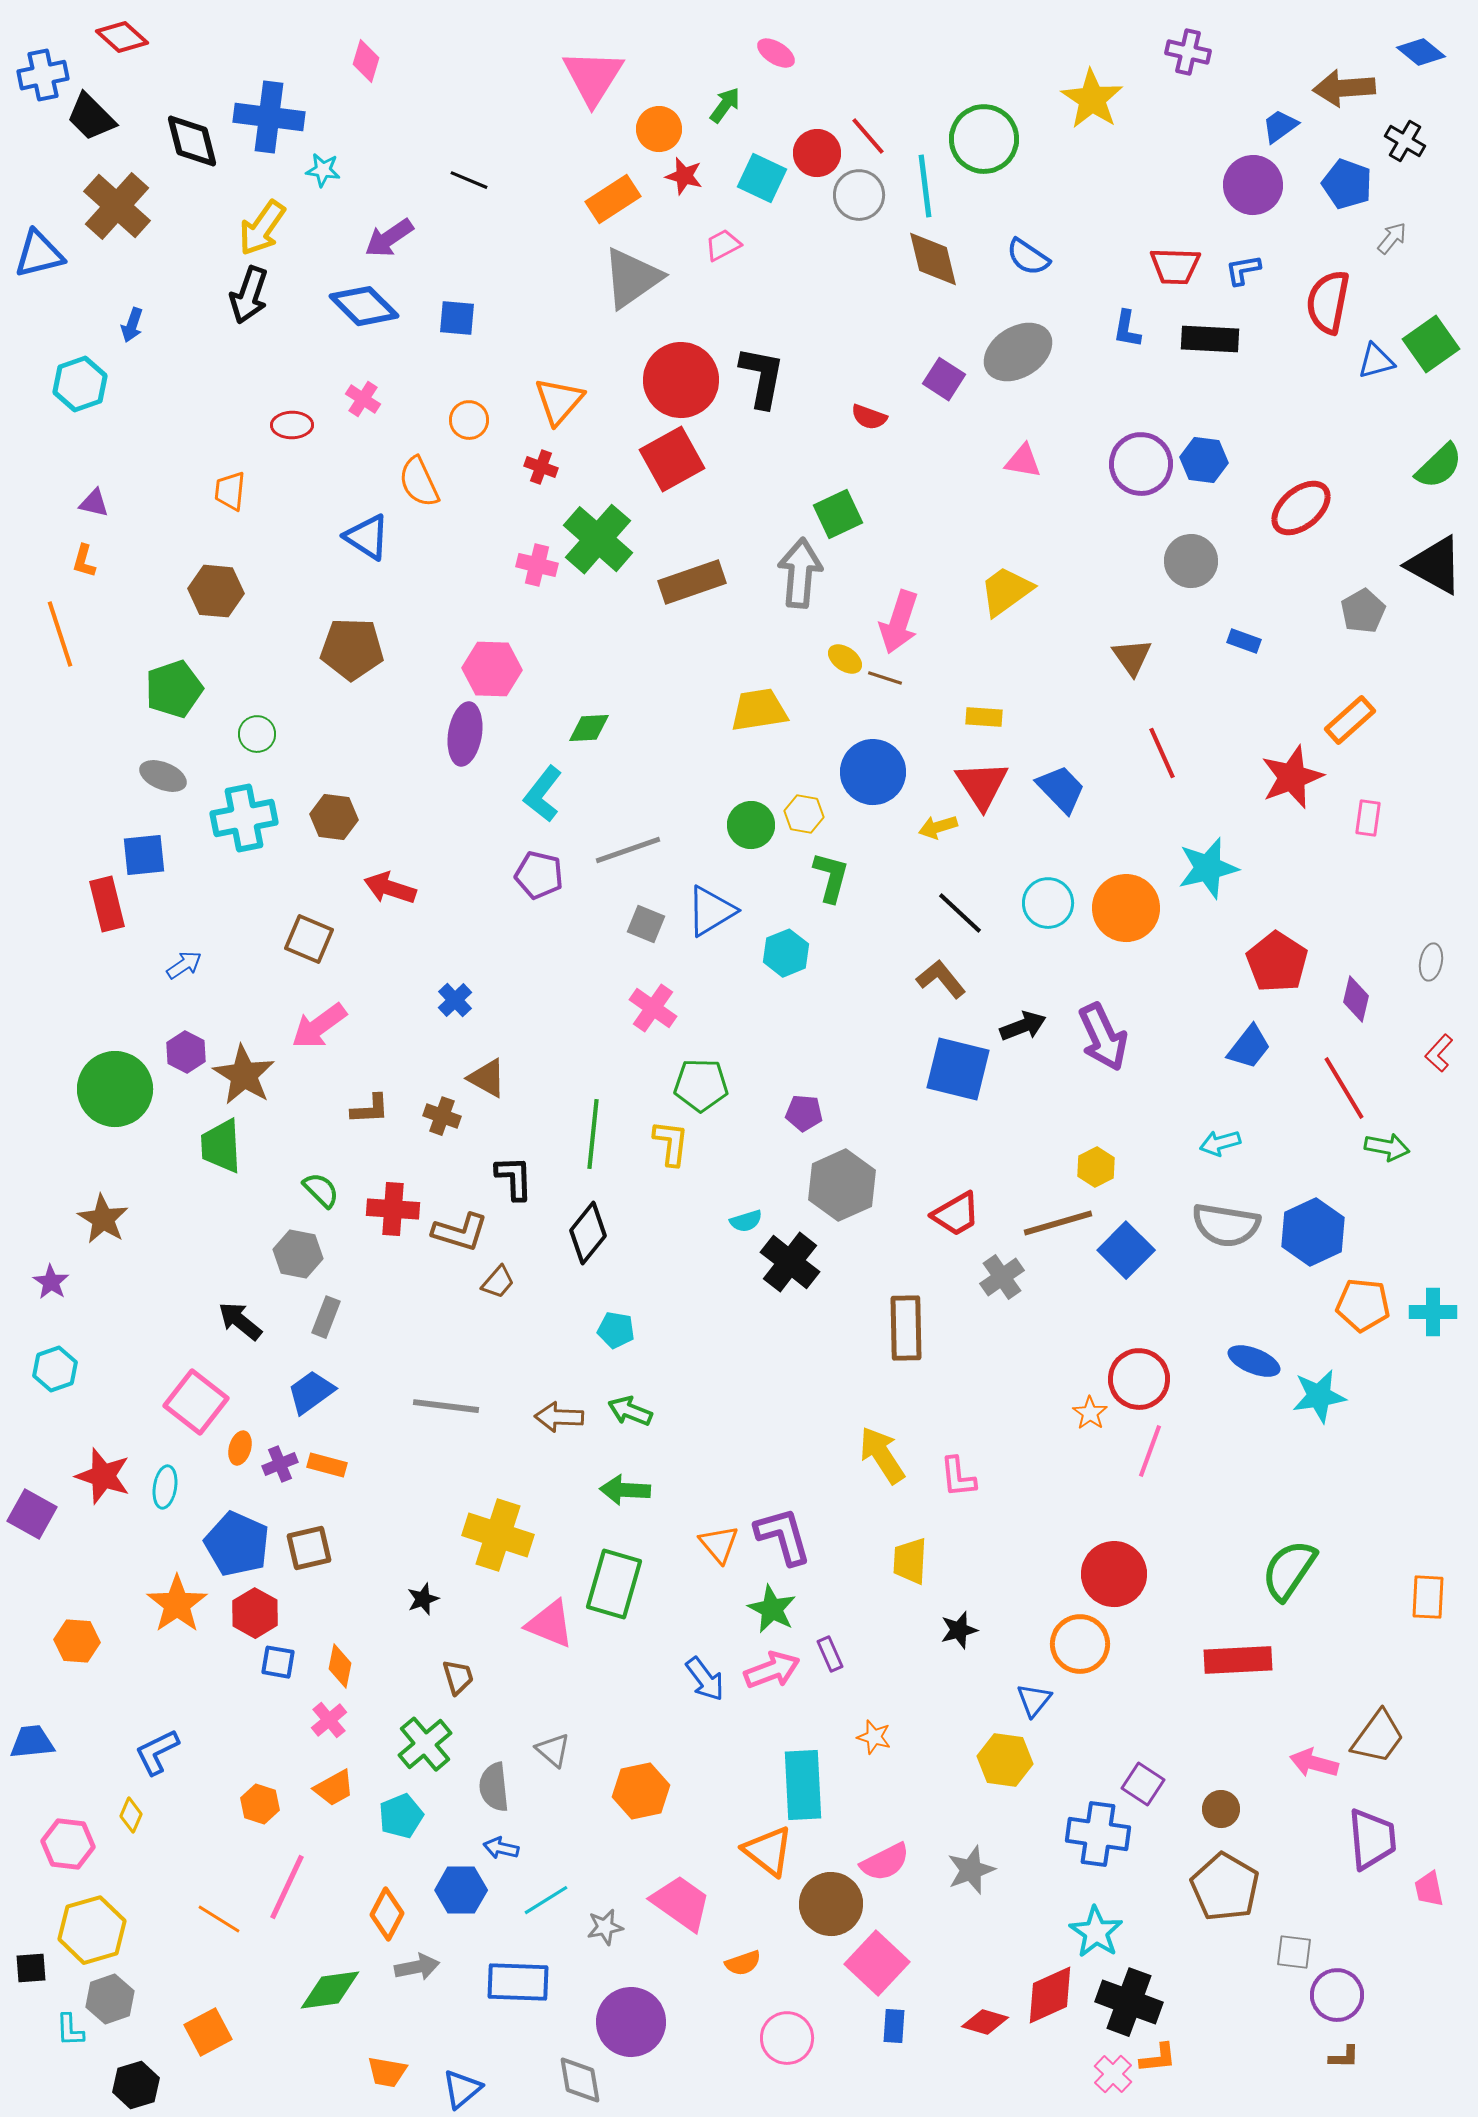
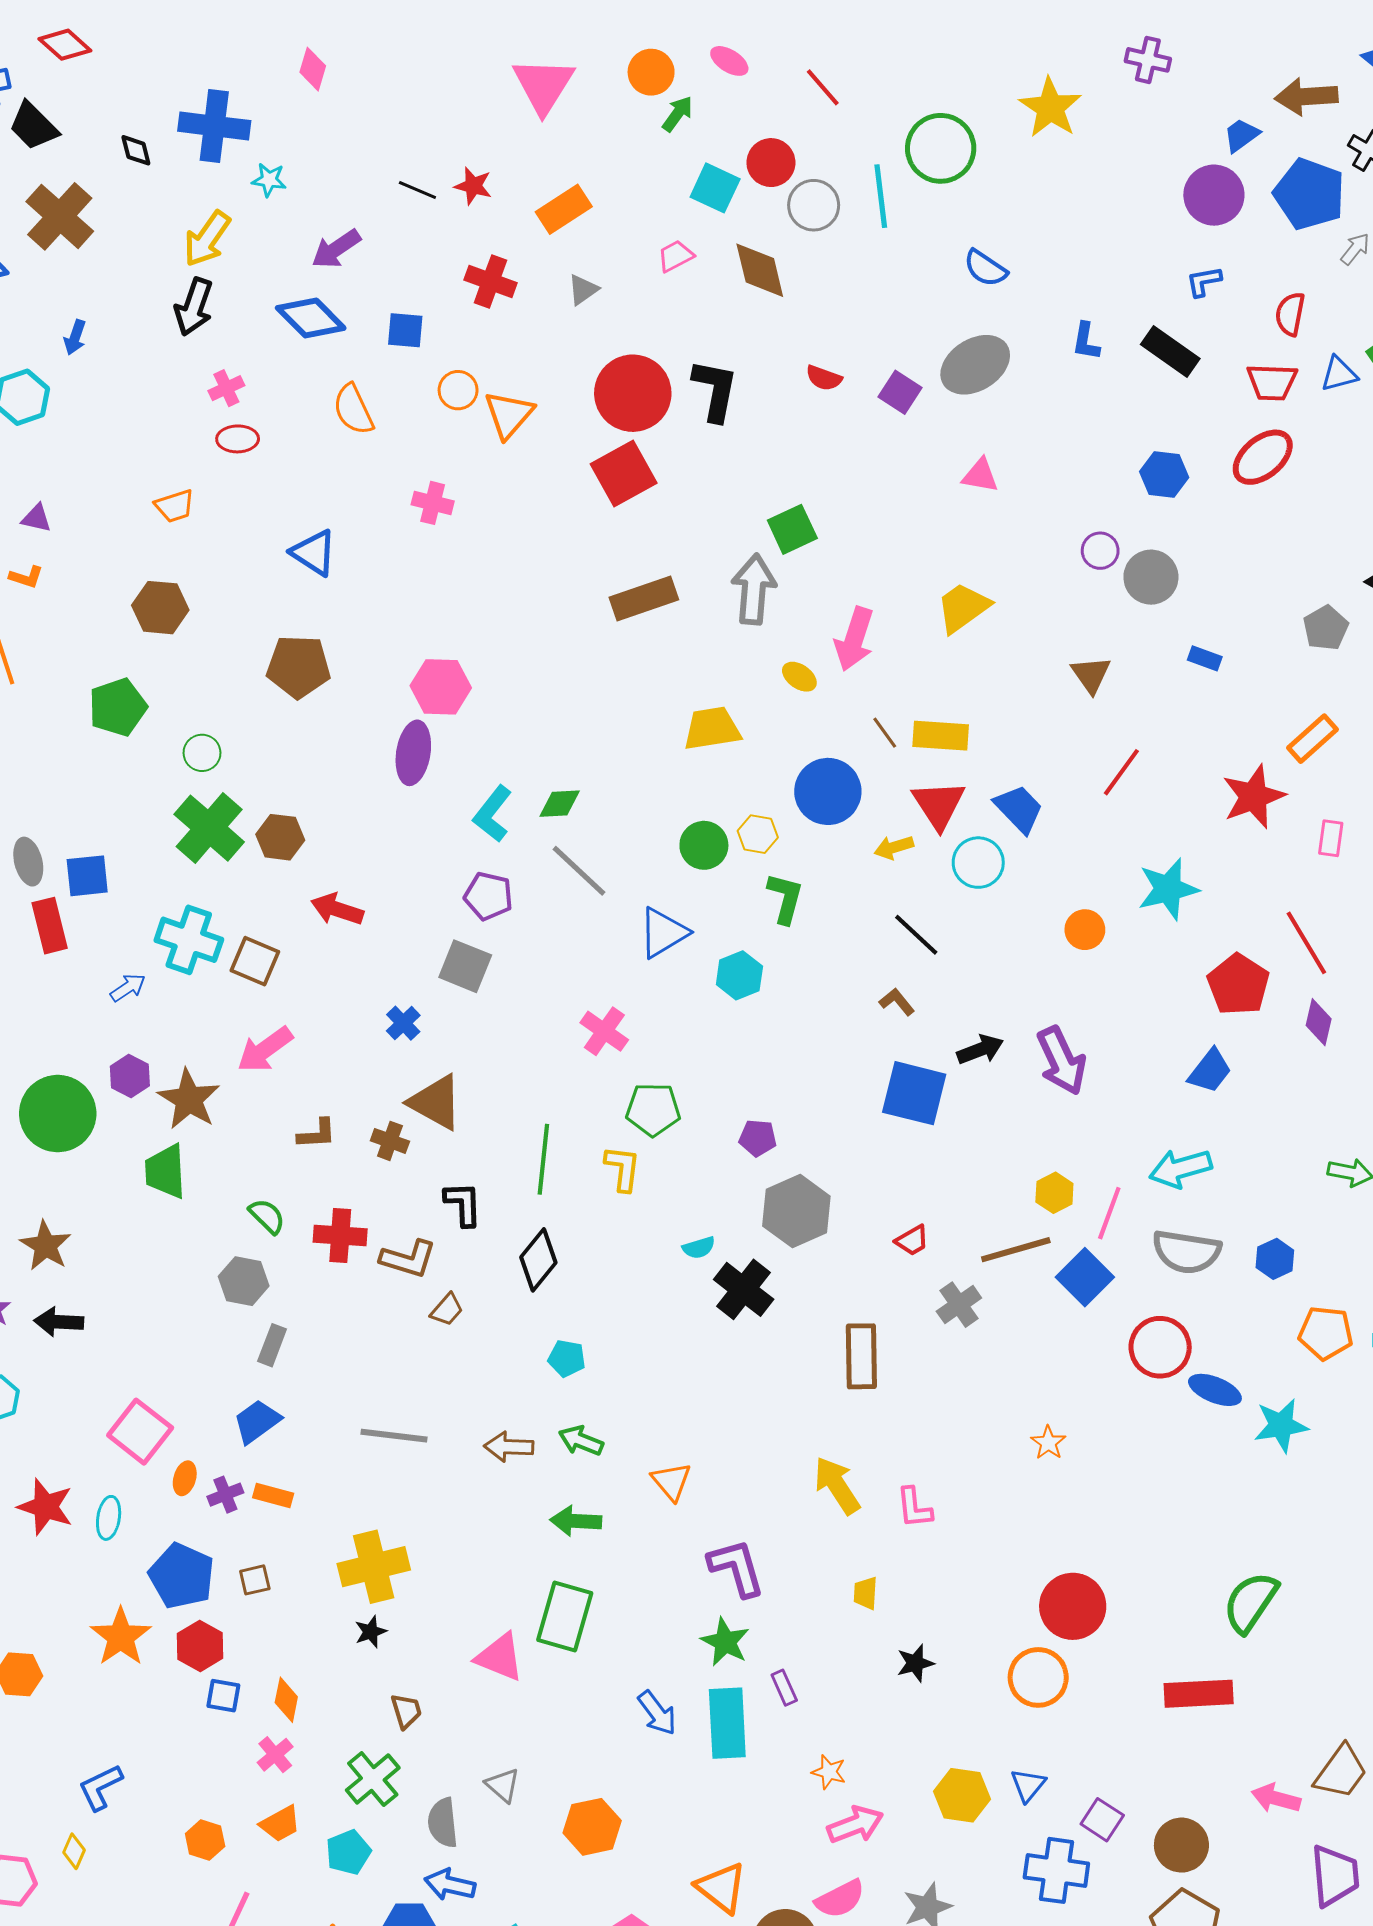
orange circle: (659, 129) -> (651, 72), moved
red line: (868, 136) -> (823, 87), moved
black diamond: (192, 141) -> (136, 150), size x0.6
red star: (684, 176) -> (473, 186), moved
blue pentagon: (1347, 184) -> (1309, 194), size x1.4
brown diamond: (933, 259) -> (760, 270), moved
red trapezoid: (1175, 266) -> (1272, 382), moved
gray triangle: (632, 278) -> (583, 290), size x0.5
red semicircle: (1328, 302) -> (1290, 314), size x0.7
black rectangle: (1210, 339) -> (1170, 352), turned 32
pink cross: (363, 399) -> (226, 388), moved, turned 32
red semicircle: (869, 417) -> (824, 378), moved
orange circle: (469, 420) -> (458, 390), moved
purple circle: (1141, 464) -> (1100, 551), moved, size x0.6
red cross: (541, 467) -> (491, 281), moved, size x1.5
orange semicircle: (419, 482) -> (353, 409), moved
orange trapezoid: (230, 491) -> (175, 506), turned -114
red ellipse: (1301, 508) -> (1263, 457), moved
green cross: (598, 539) -> (209, 828), moved
orange L-shape: (84, 561) -> (26, 577), turned -88
pink cross: (537, 565) -> (433, 503), moved
brown line: (885, 678) -> (885, 733), moved, turned 36
yellow rectangle: (984, 717) -> (941, 736), size x1.5
green diamond: (589, 728) -> (560, 804), moved
red line: (1162, 753) -> (1121, 772), turned 60
gray ellipse: (163, 776) -> (28, 862), moved, turned 54
cyan cross: (244, 818) -> (189, 940), moved, turned 30
gray line: (628, 850) -> (579, 871), turned 62
cyan circle: (1048, 903) -> (978, 863), moved
orange circle: (1126, 908) -> (1085, 930), size x0.6
gray square: (646, 924) -> (465, 966), moved, size x1.4
brown L-shape: (941, 979) -> (897, 1002), size x0.7
brown triangle: (487, 1078) -> (436, 1102), size x1.4
red line: (1344, 1088) -> (1306, 943), moved
cyan arrow: (1220, 1143) -> (1180, 1168), size x1.5
red trapezoid: (956, 1214) -> (912, 1241), size x0.7
blue hexagon: (1313, 1232) -> (1275, 1259), size x0.6
black arrow: (240, 1321) -> (59, 1322), moved, turned -36
red circle: (1139, 1379) -> (1160, 1347), moved
pink line: (1150, 1451) -> (1109, 1213), moved
yellow cross: (498, 1535) -> (374, 1567), moved, turned -32
orange triangle: (719, 1544) -> (671, 1481), moved
brown square: (309, 1548) -> (255, 1580), size x0.7
yellow trapezoid: (910, 1561) -> (865, 1593), size x0.7
pink arrow: (772, 1670) -> (855, 1825), moved
blue triangle: (1034, 1700) -> (1028, 1785), moved
cyan rectangle: (803, 1785) -> (727, 1723), moved
brown circle: (1221, 1809) -> (1181, 1845), size x1.4
blue arrow: (501, 1848) -> (450, 1885), size x1.4

